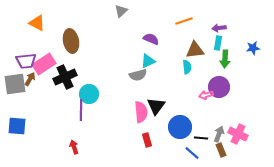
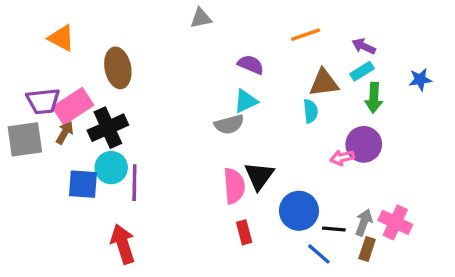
gray triangle: (121, 11) -> (201, 18), turned 32
purple arrow: (219, 28) -> (364, 46), turned 32
cyan rectangle: (218, 43) -> (362, 71), turned 48
brown arrow: (30, 79) -> (65, 133), moved
cyan circle: (89, 94) -> (111, 168), moved
blue square: (17, 126) -> (83, 184), moved
red arrow: (74, 147) -> (123, 244), size x1.6
brown rectangle: (221, 150) -> (367, 249), turned 40

